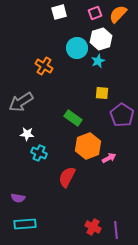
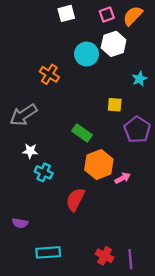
cyan star: (98, 61) -> (139, 79), moved
cyan rectangle: (25, 224) -> (48, 252), moved

